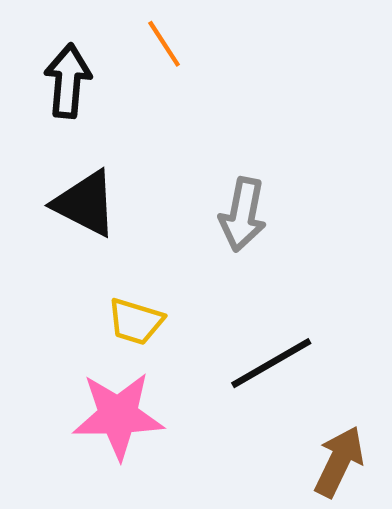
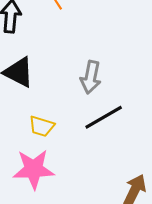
black line: (271, 363) -> (104, 117), moved

